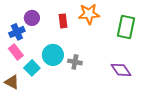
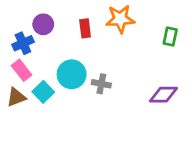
green rectangle: (126, 27) -> (170, 36), size x0.6
purple diamond: (121, 70) -> (163, 95), turned -55
brown triangle: (12, 82) -> (16, 97), moved, turned -49

